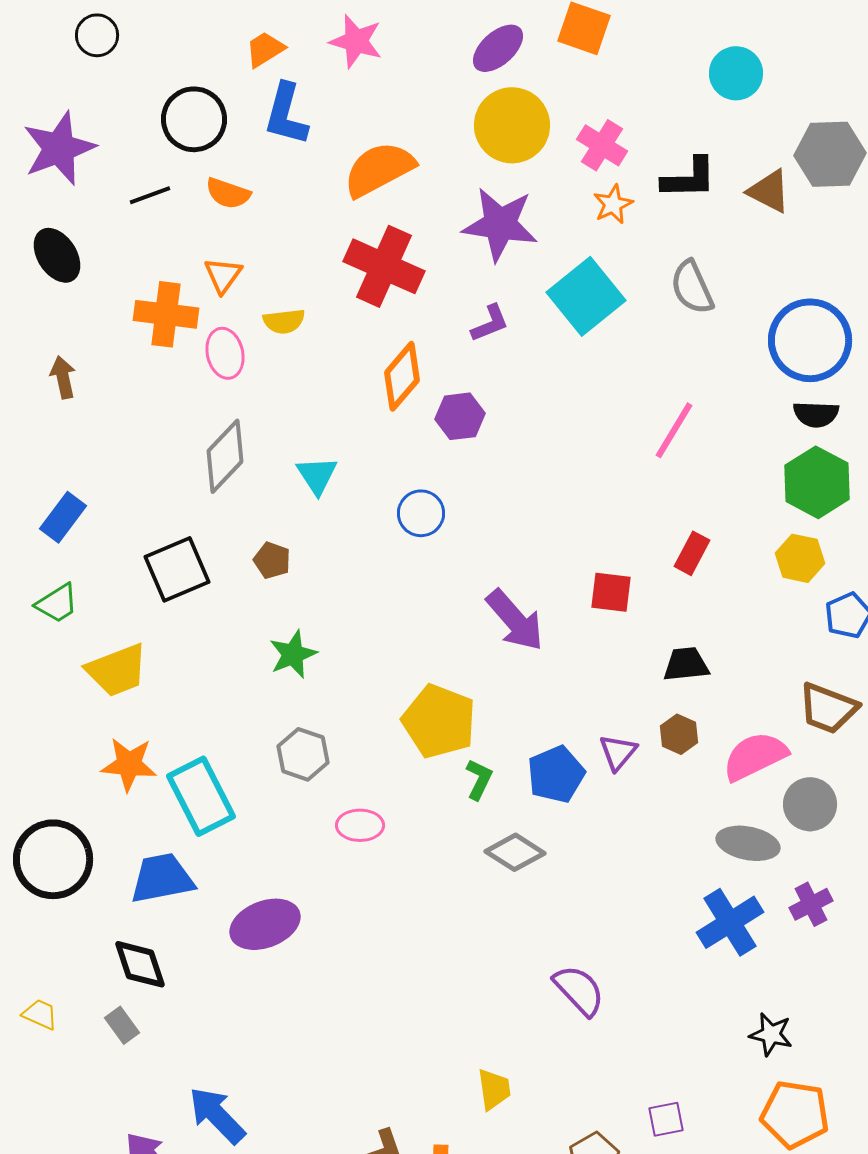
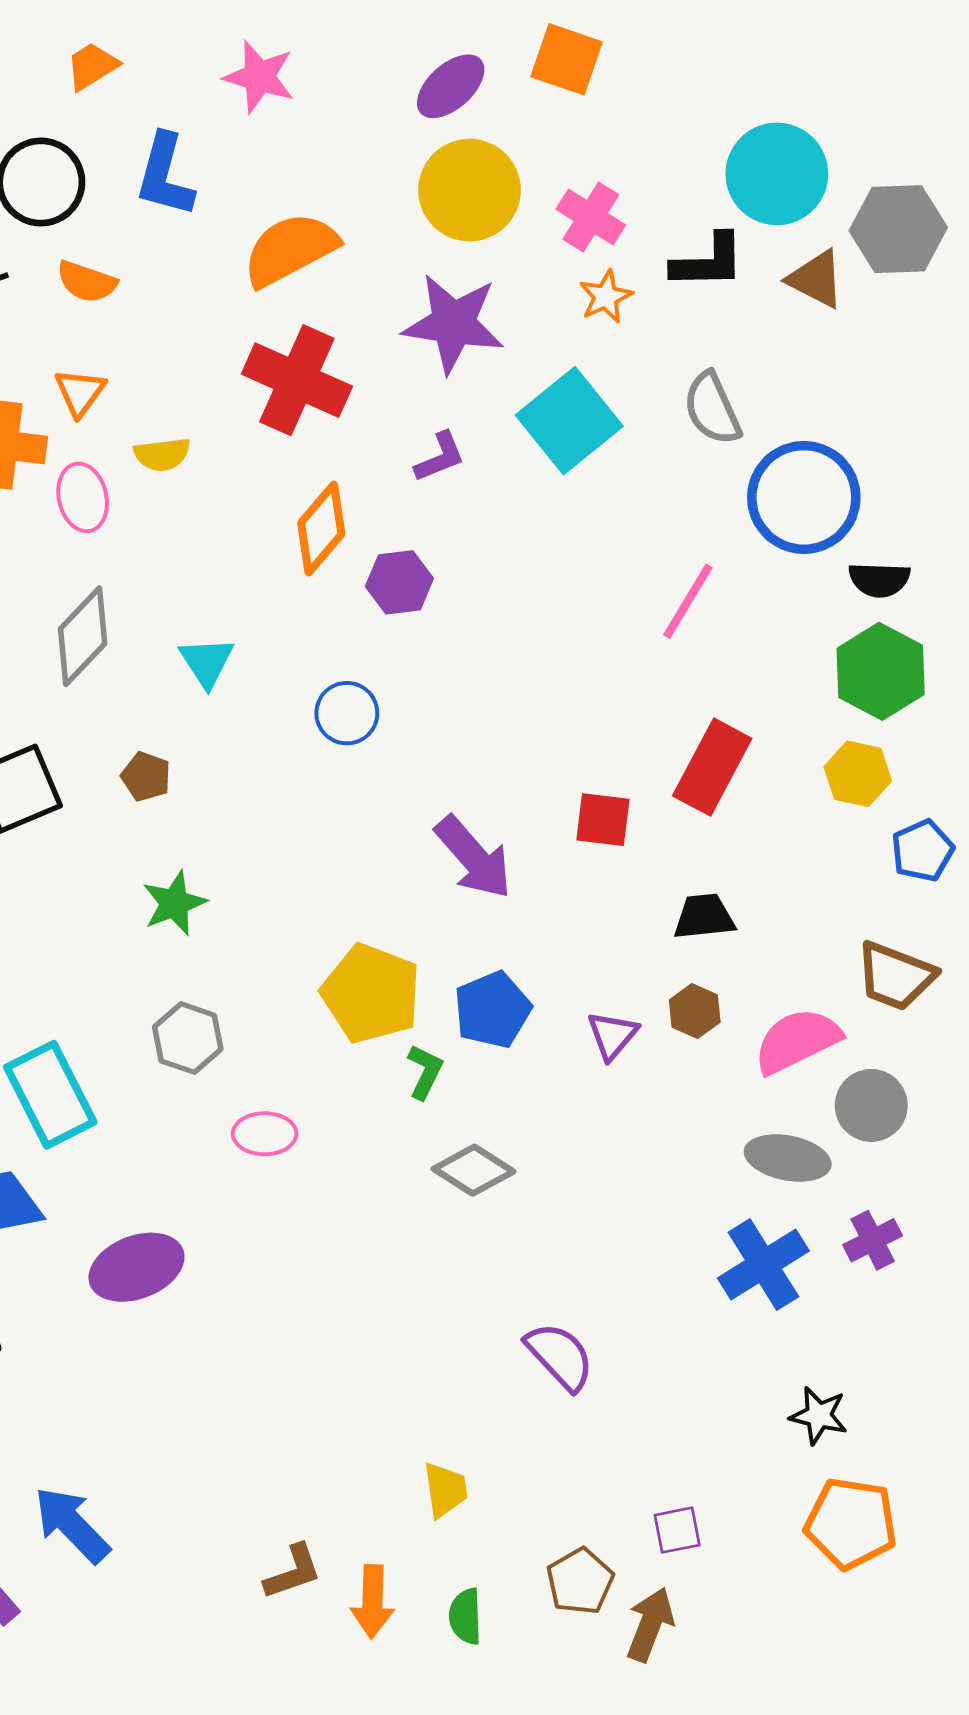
orange trapezoid: (265, 49) -> (92, 66), moved
cyan circle: (736, 73) -> (777, 174), moved, size x1.4
blue circle: (810, 340) -> (804, 497), moved
red rectangle: (692, 553) -> (712, 767), size x1.6
blue pentagon: (556, 774) -> (492, 1010), moved

